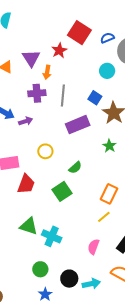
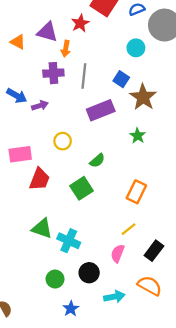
purple triangle: (31, 58) -> (47, 32), turned -42
yellow line: (104, 217) -> (129, 229), moved
black circle: (69, 279) -> (89, 273), moved
blue star: (45, 294) -> (71, 309), moved

